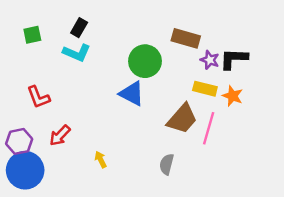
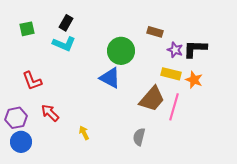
brown rectangle: (186, 38) -> (155, 32), size x0.7
red arrow: (60, 135) -> (50, 113), turned 90
blue circle: (25, 170) -> (21, 142), size x0.7

